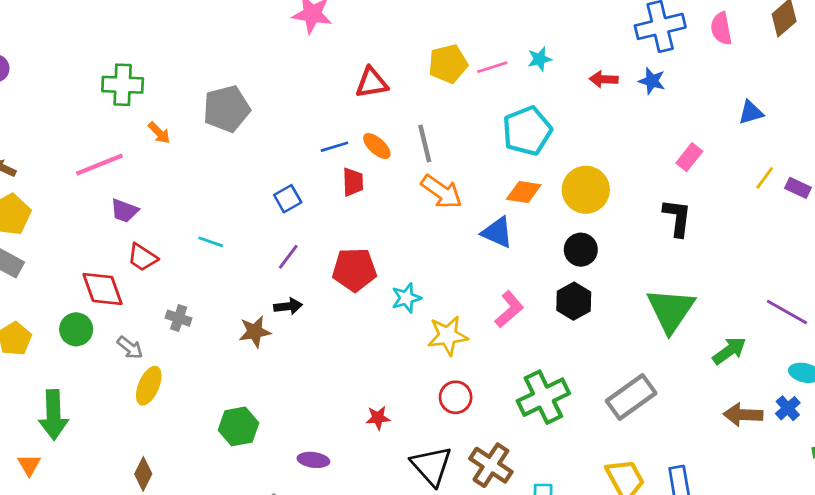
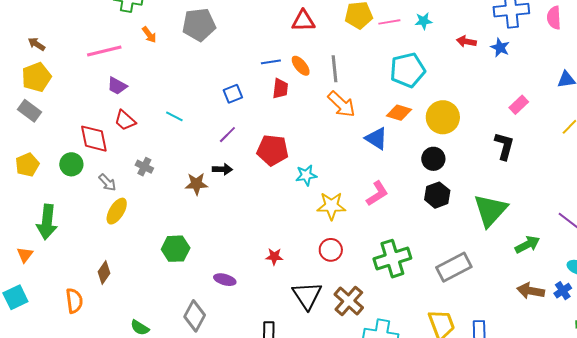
black hexagon: (574, 301) -> (437, 195), moved

